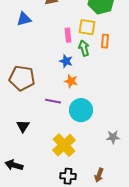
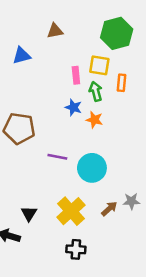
orange star: (71, 81) -> (94, 120), moved
black triangle: (23, 126) -> (29, 214), moved
brown arrow: (99, 175) -> (109, 209), moved, turned -152

